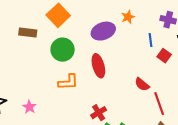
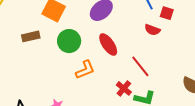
red semicircle: (142, 84) -> (152, 30), moved
red line: (159, 104) -> (140, 66), moved

